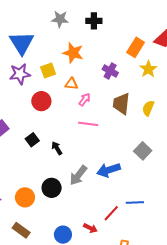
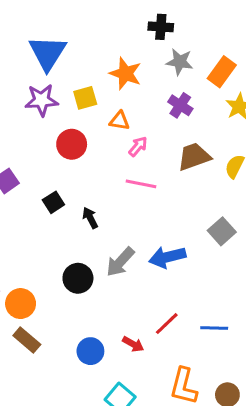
gray star: (60, 19) -> (180, 62), moved
brown trapezoid: (121, 104) -> (194, 157), turned 60
orange circle: (25, 197) -> (21, 304), moved
blue line: (135, 203) -> (214, 328), moved

